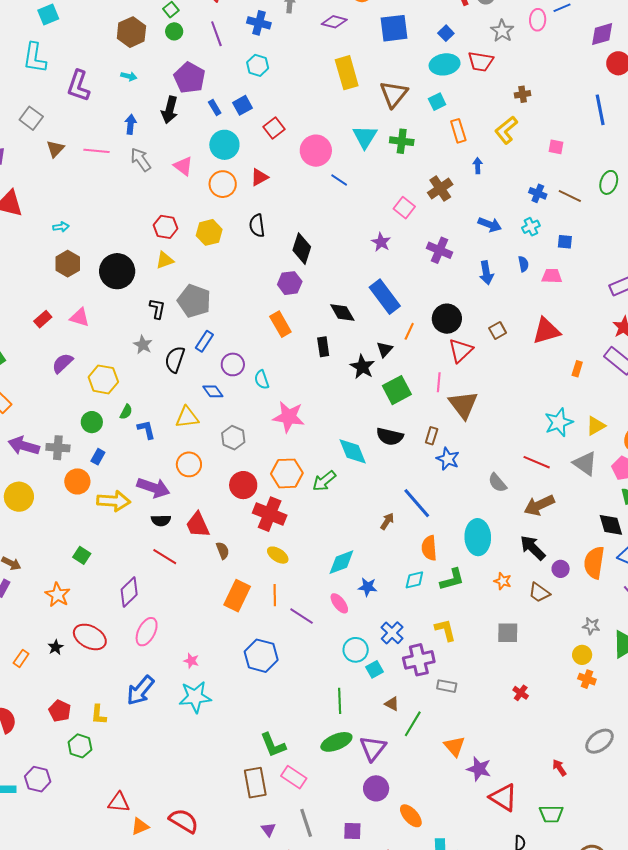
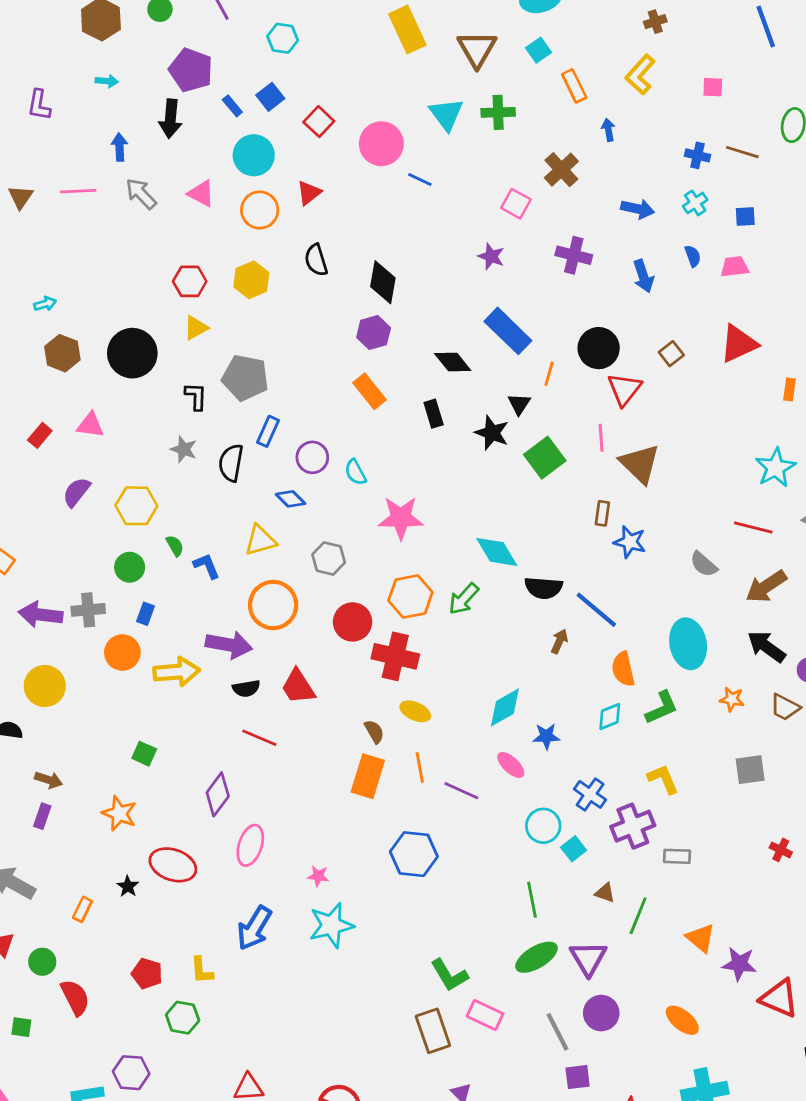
purple L-shape: (78, 86) -> (39, 105), size x0.7
green semicircle: (126, 412) -> (175, 546), turned -49
black semicircle: (390, 437) -> (544, 588), moved
orange circle: (189, 464) -> (273, 605), size x1.4
brown semicircle: (223, 551) -> (374, 732), moved
orange ellipse: (411, 816) -> (682, 1020), moved
gray line: (306, 823) -> (557, 1032), moved

